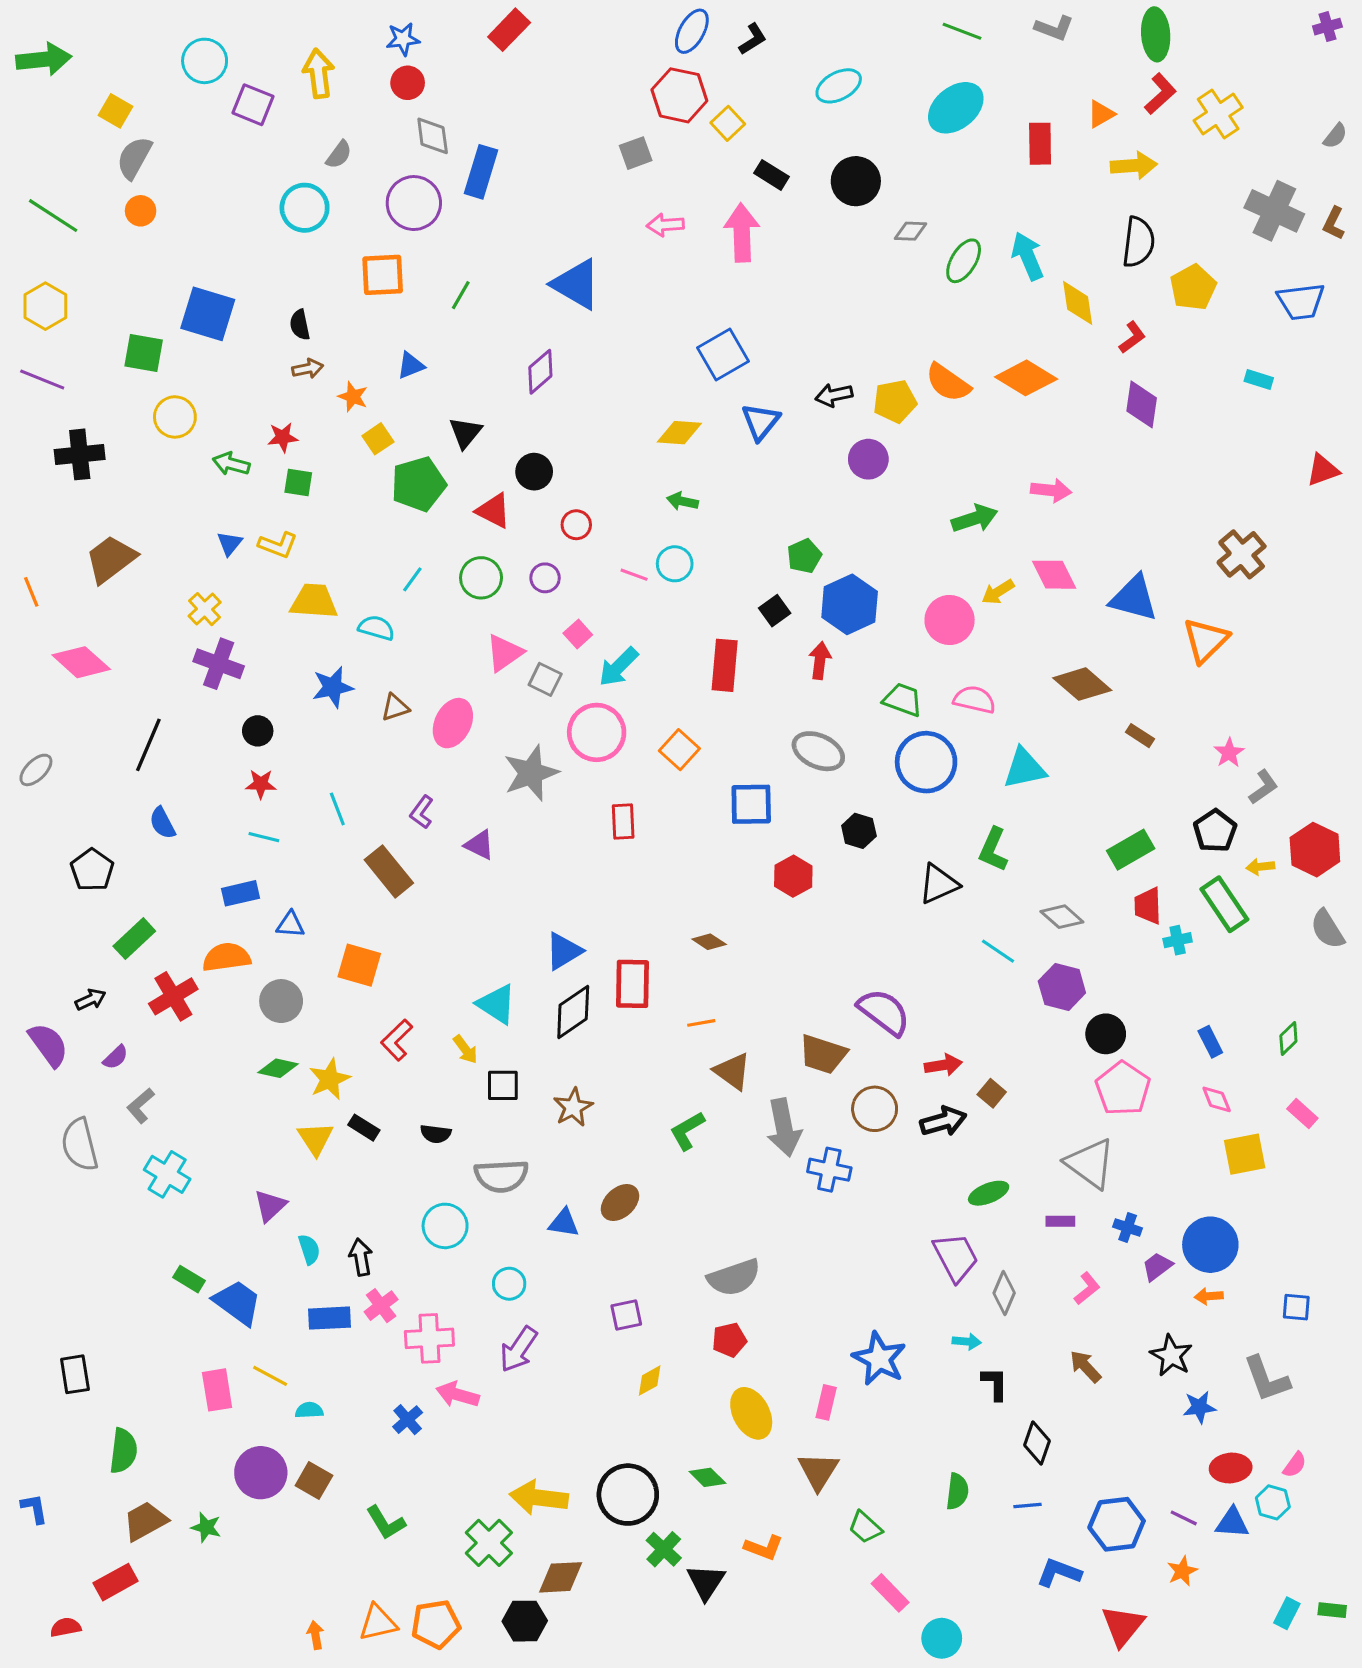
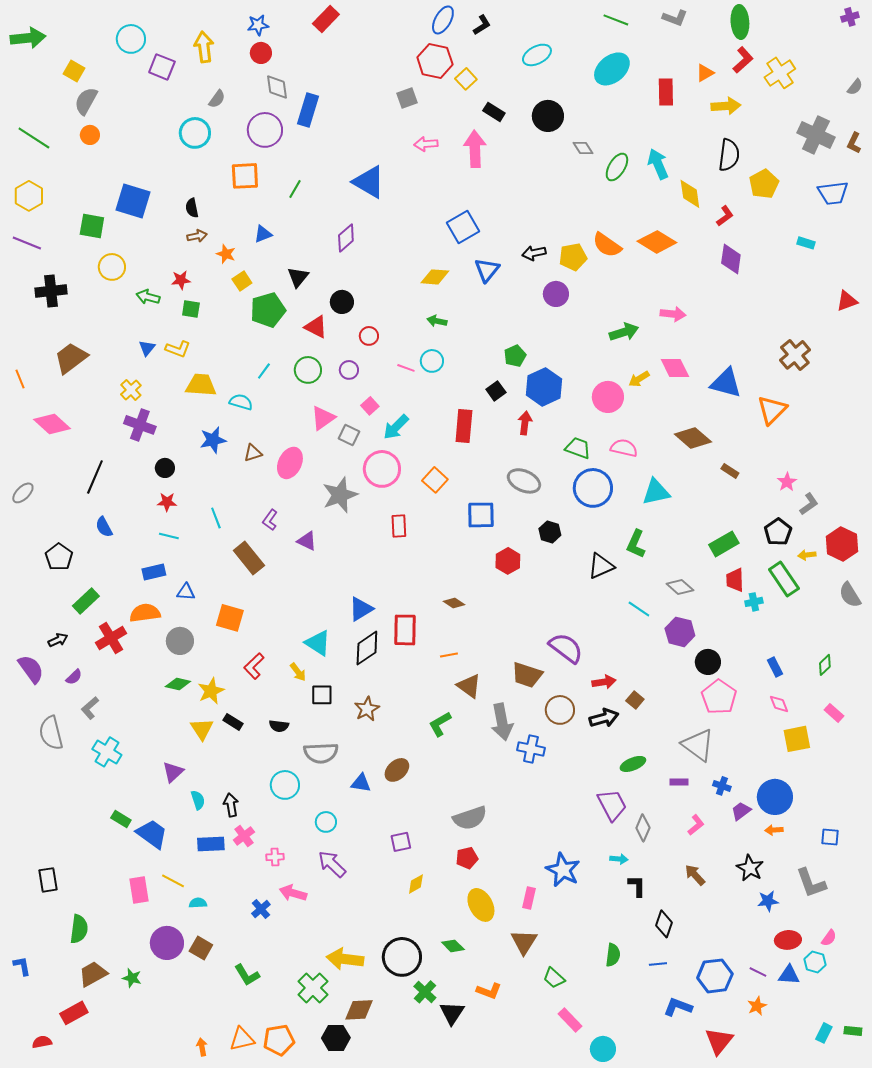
gray diamond: (910, 231) -> (583, 148), turned 55
pink cross: (429, 1338) -> (275, 857), size x0.6
purple arrow: (518, 1349) -> (332, 864), turned 100

